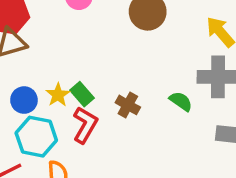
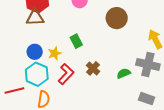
green rectangle: (82, 94) -> (76, 41), moved
green semicircle: (181, 101) -> (124, 73), turned -72

